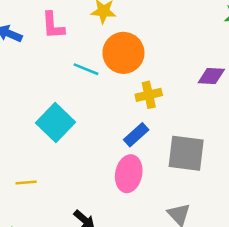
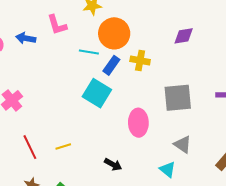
yellow cross: (149, 95) -> (140, 60), turned 36
cyan square: (55, 123) -> (97, 93), moved
blue rectangle: (136, 135) -> (111, 65), moved

